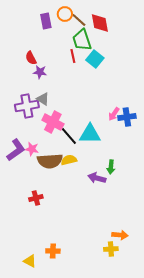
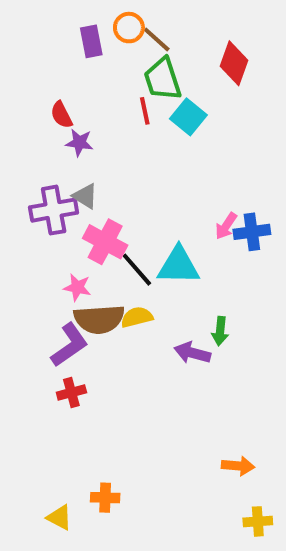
red diamond: (100, 23) -> (234, 63), moved, turned 30
pink star: (32, 149) -> (77, 287), moved
purple L-shape: (16, 150) -> (69, 345), moved
yellow cross: (111, 249) -> (258, 521), moved

